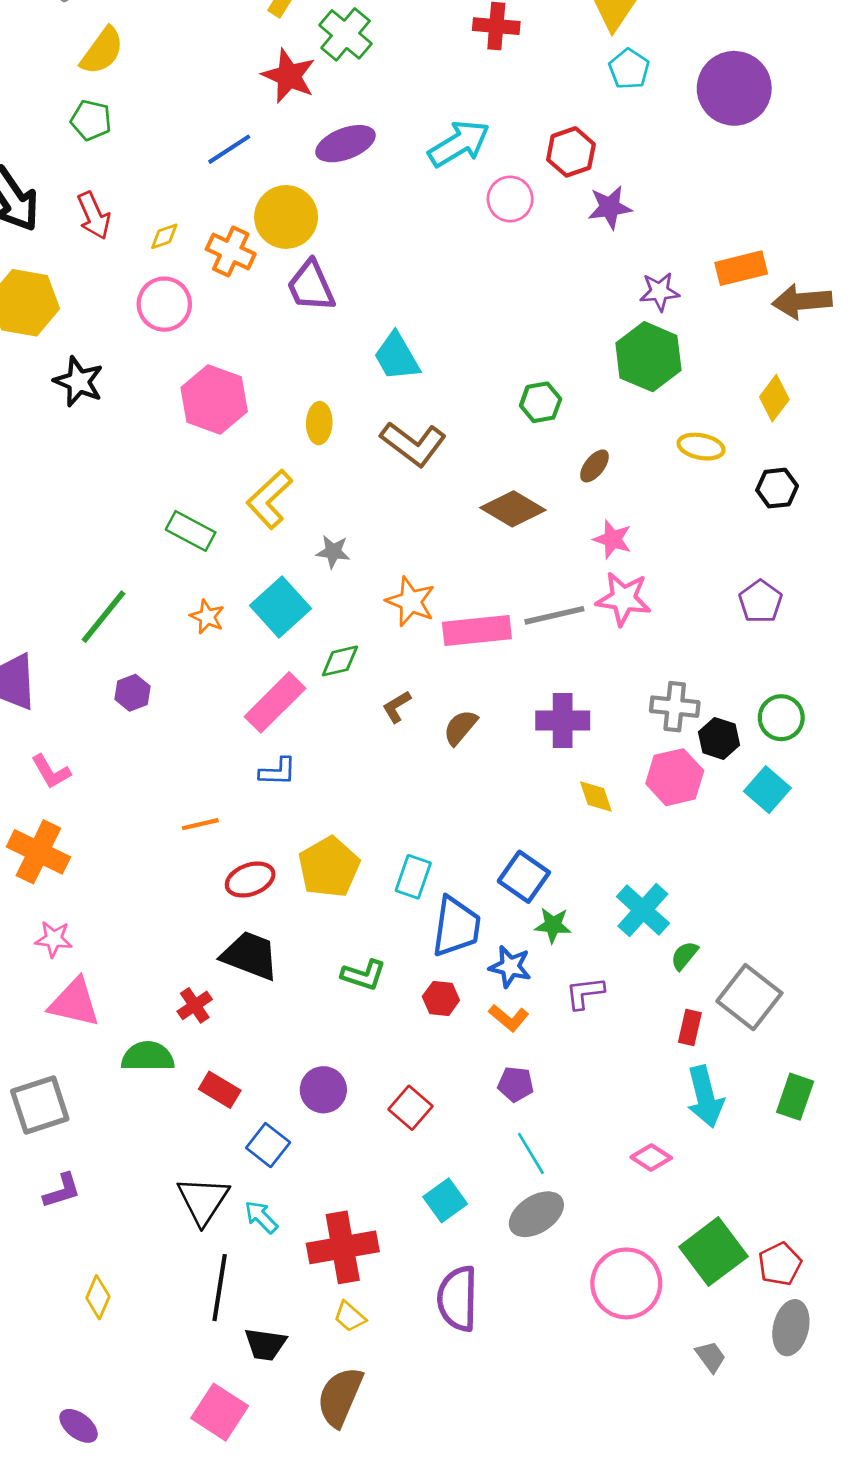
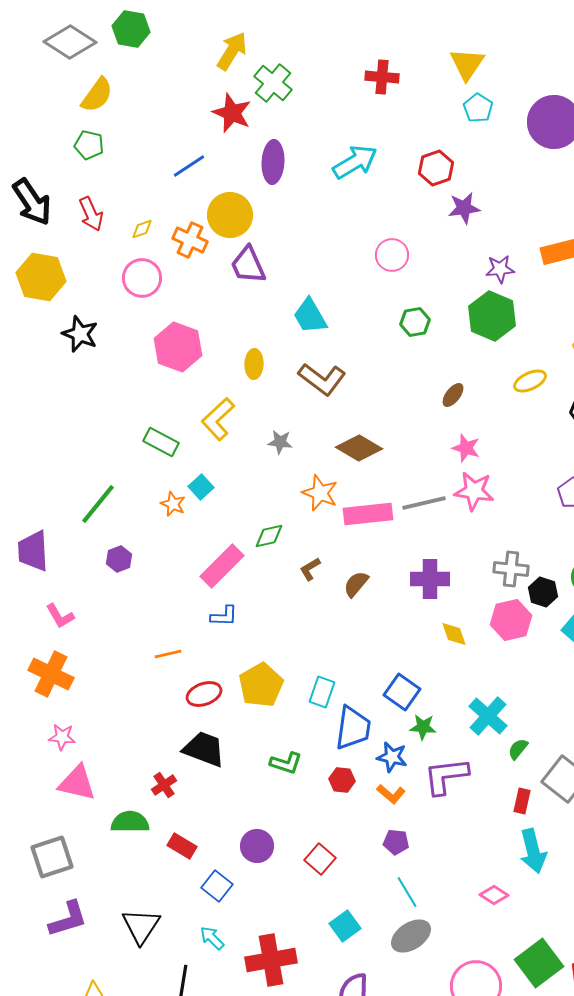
purple ellipse: (346, 144) -> (273, 162), turned -66
pink circle: (510, 199) -> (392, 255), moved
green hexagon: (541, 402) -> (415, 322), moved
yellow ellipse: (701, 447) -> (530, 381), turned -36
brown diamond: (513, 509) -> (359, 448), moved
gray star: (333, 552) -> (280, 442), moved
cyan square: (280, 607) -> (201, 487), moved, size x0.6
purple L-shape: (585, 993) -> (446, 776), size x1.6
purple L-shape: (62, 1191) -> (68, 919), size x1.4
black triangle: (203, 1200) -> (141, 926), moved

